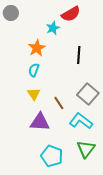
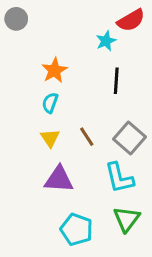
red semicircle: (71, 14) -> (131, 20), moved
cyan star: (53, 28) -> (106, 41), moved
brown line: (59, 103) -> (87, 137), moved
cyan L-shape: (81, 121) -> (119, 178), turned -140

